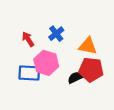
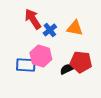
red arrow: (28, 39) -> (33, 19), moved, size x1.5
orange triangle: (88, 46) -> (75, 28), moved

